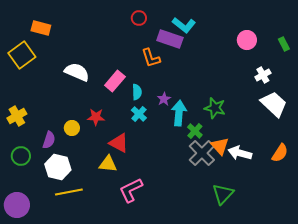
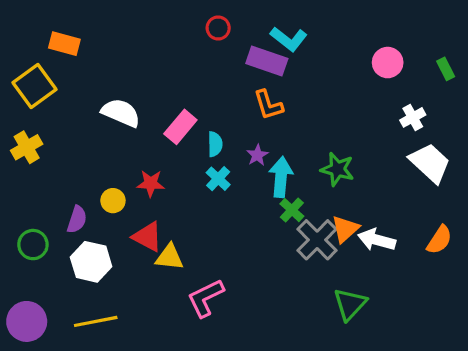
orange L-shape: (151, 58) -> (268, 105), moved
yellow cross: (17, 116) -> (27, 147), moved
green cross: (195, 131) -> (292, 210), moved
red triangle: (119, 143) -> (148, 237), moved
orange triangle: (220, 146) -> (345, 229), turned 30
yellow line: (69, 192) -> (96, 321), moved

